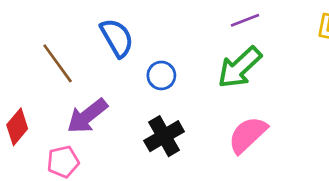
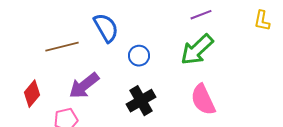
brown line: (58, 63) -> (62, 47), turned -68
pink semicircle: (248, 135) -> (203, 100), turned -72

